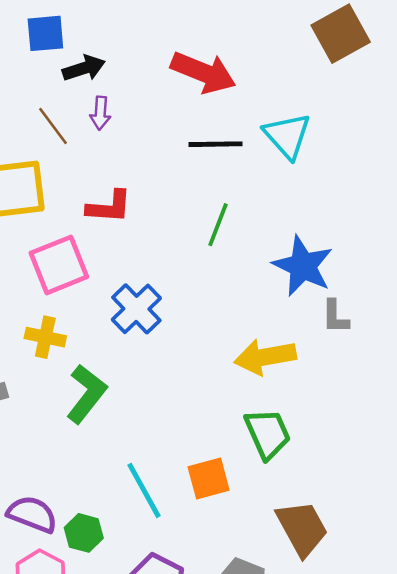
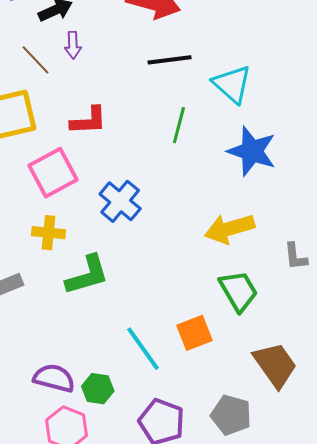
cyan triangle: (287, 136) -> (232, 84), moved
gray L-shape: (335, 317) -> (296, 256), moved
green L-shape: (86, 394) -> (87, 275), turned 42

